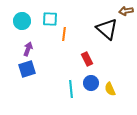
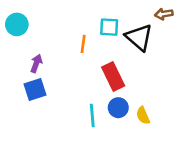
cyan square: (50, 19) -> (109, 27), moved
cyan circle: (22, 21) -> (17, 24), moved
red rectangle: (87, 59) -> (113, 76), size x1.5

